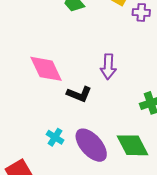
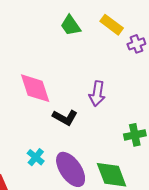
purple cross: (141, 12) -> (136, 44), turned -30

